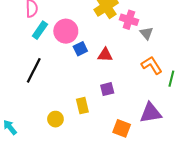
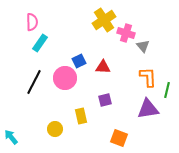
pink circle: (66, 31) -> (65, 78), moved
orange L-shape: (152, 65) -> (148, 77), turned 30
purple triangle: (151, 113) -> (148, 109), moved

